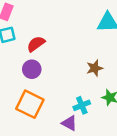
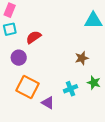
purple circle: (32, 69) -> (19, 58), moved
purple triangle: (69, 123) -> (48, 103), moved

